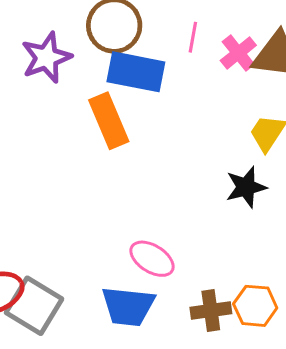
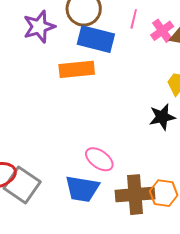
orange rectangle: (109, 121) -> (77, 69), turned -76
brown cross: (211, 311) -> (135, 195), size x1.5

